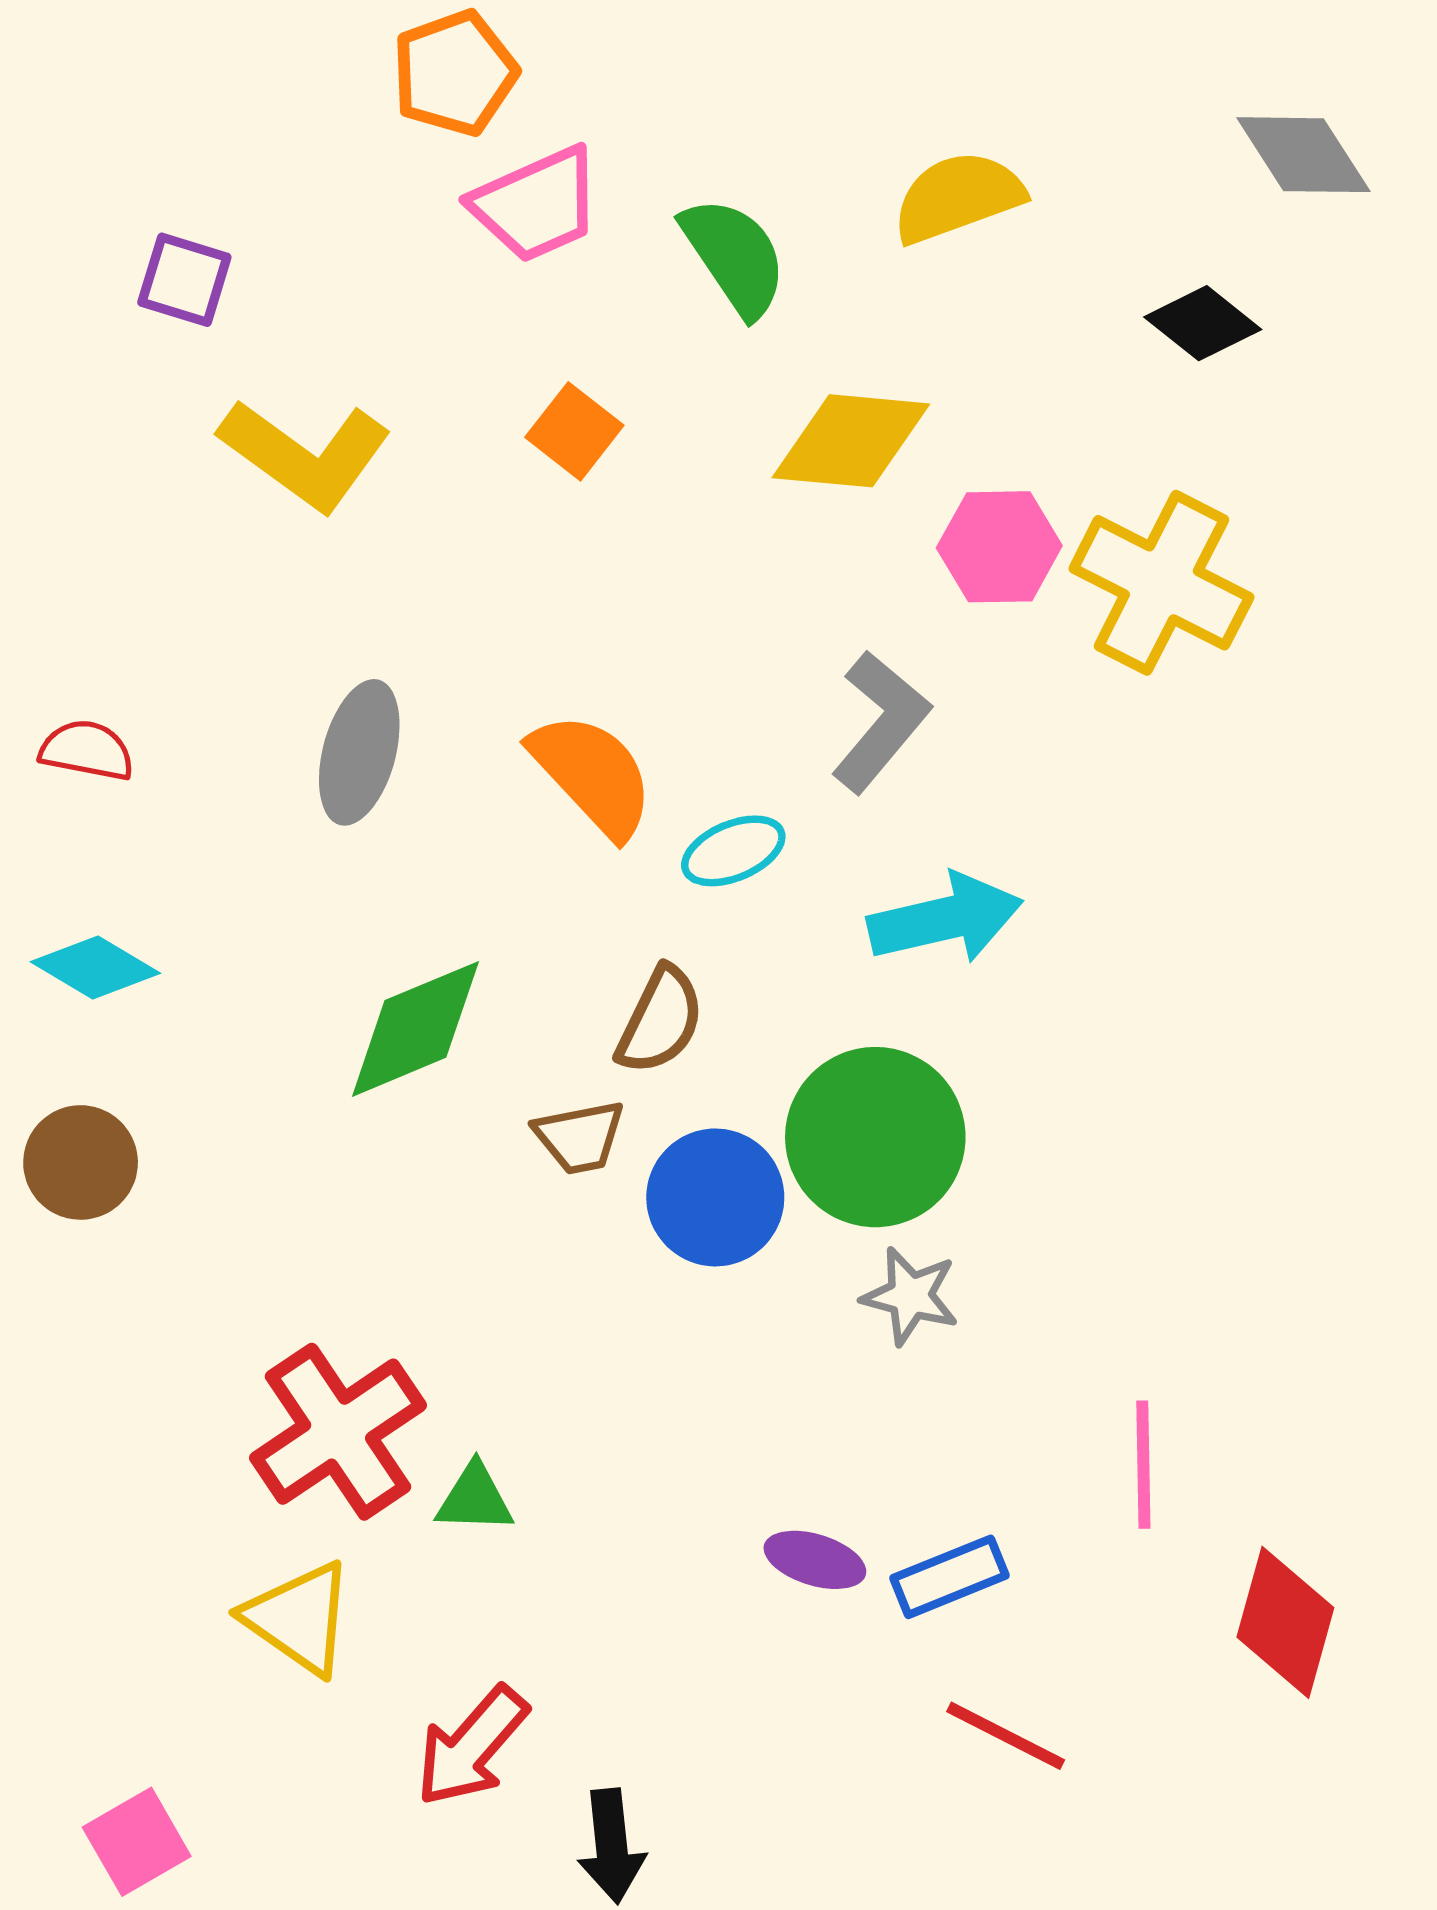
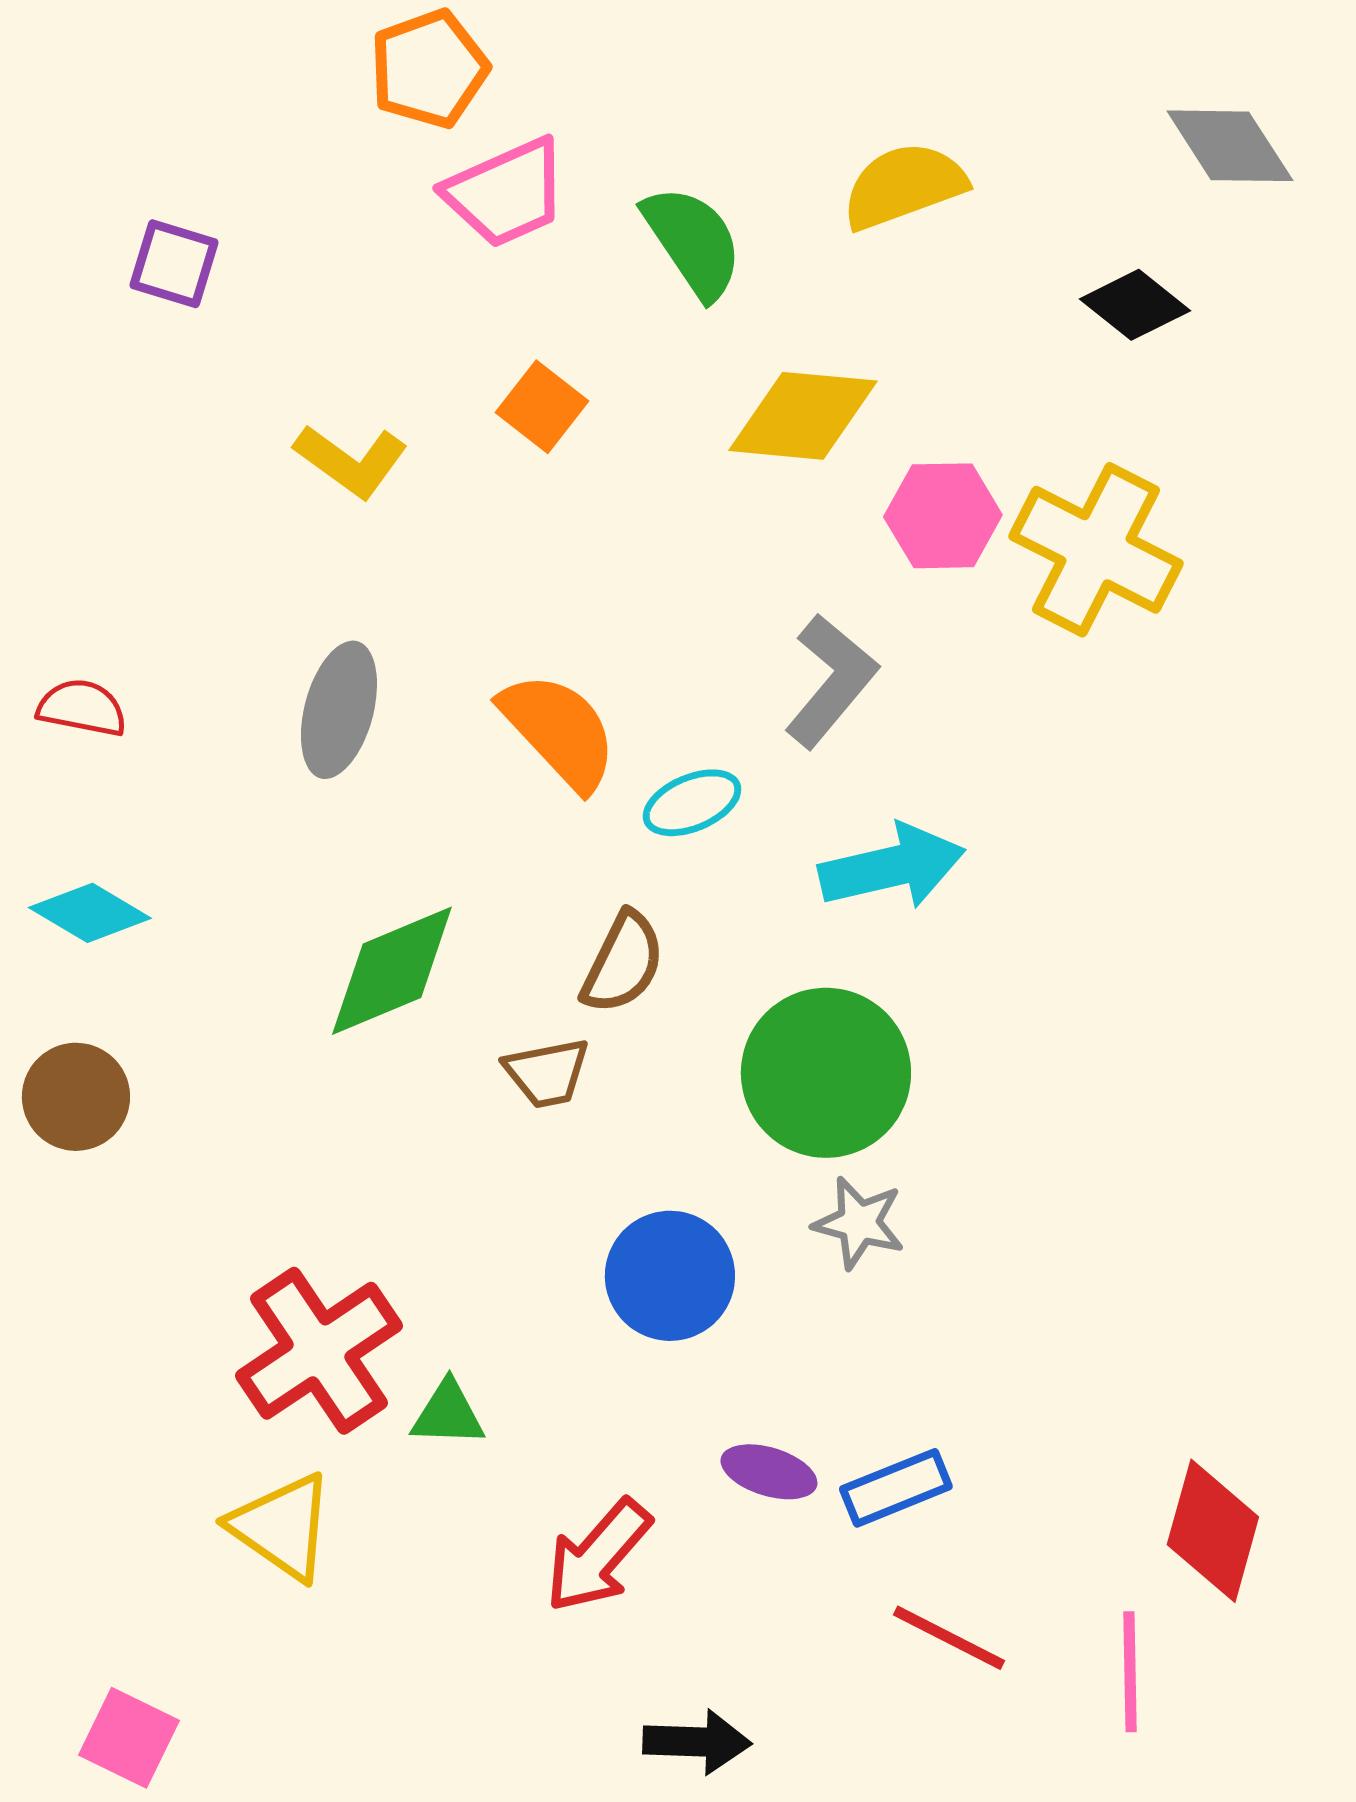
yellow L-shape: (305, 455) -> (351, 461), moved, size x0.7
blue circle: (715, 1197) -> (670, 1276), moved
pink line: (1143, 1465) -> (1130, 1672), moved
red arrow: (472, 1746) -> (598, 1556), moved
pink square: (137, 1842) -> (129, 1738), turned -34
black arrow: (611, 1846) -> (697, 1742), moved, turned -82

